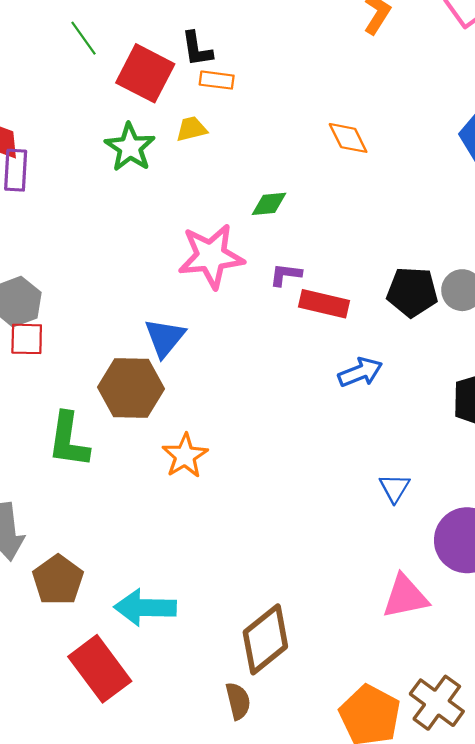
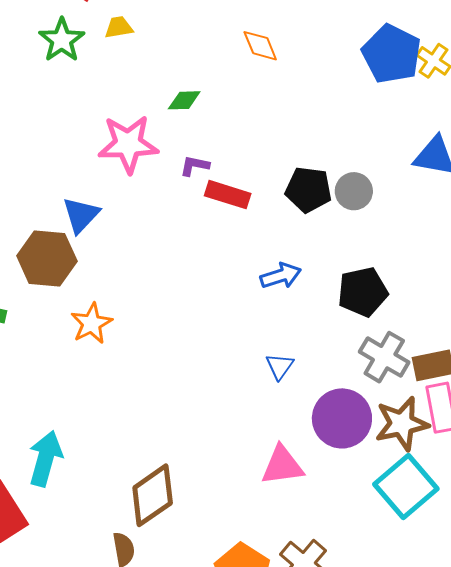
blue arrow: (360, 372) -> (281, 276), moved
cyan arrow: (145, 608) -> (45, 459), turned 100

